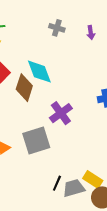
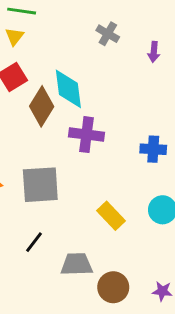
purple cross: (61, 113) -> (87, 135), moved, turned 30
yellow rectangle: (93, 180) -> (111, 216), moved
black line: (57, 183) -> (34, 242), moved

